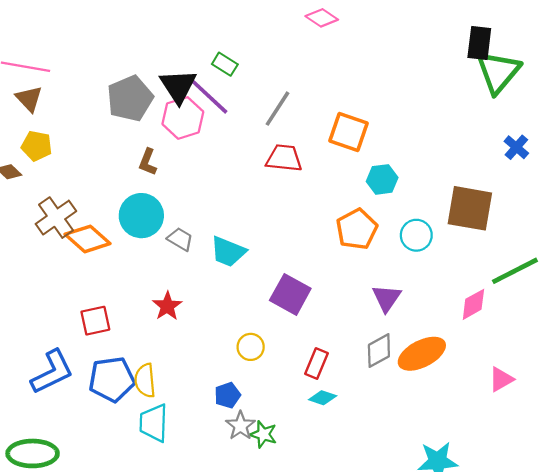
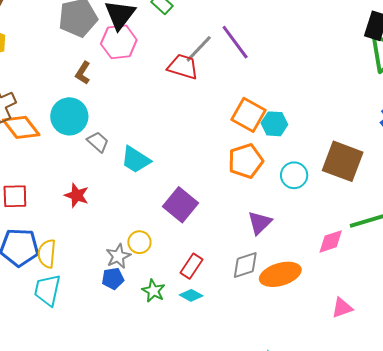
purple line: (209, 97) -> (235, 42), moved
orange square: (348, 132) -> (248, 115), moved
red trapezoid: (284, 158) -> (183, 67), moved
red star: (167, 306) -> (77, 195), turned -30
gray star: (240, 426) -> (118, 256), moved
green star: (263, 434) -> (153, 291), moved

